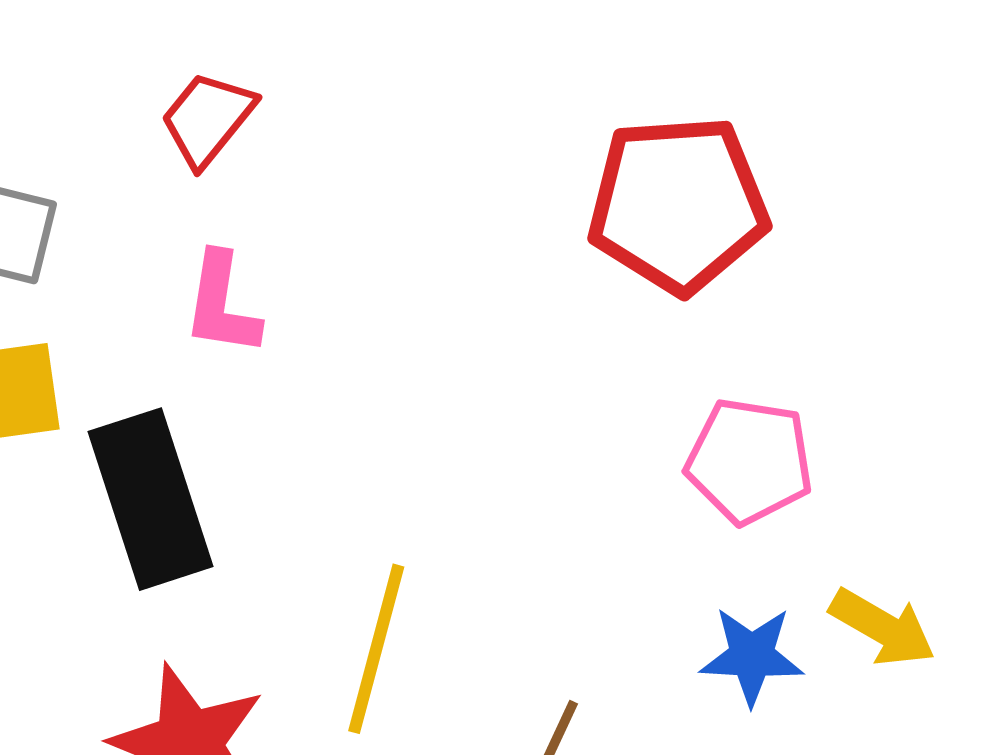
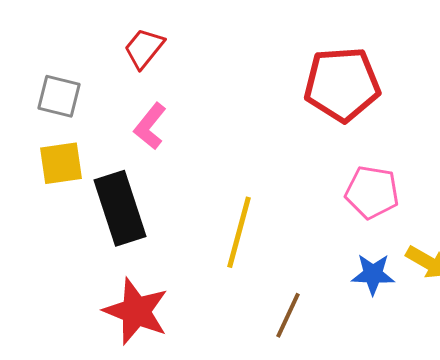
pink L-shape: (222, 304) -> (150, 126), turned 30
yellow line: (376, 649) -> (239, 232), moved

